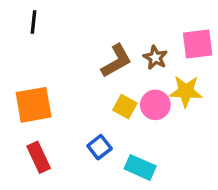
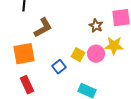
brown L-shape: (116, 61) -> (43, 28), moved
blue square: (100, 147) -> (59, 67), moved

